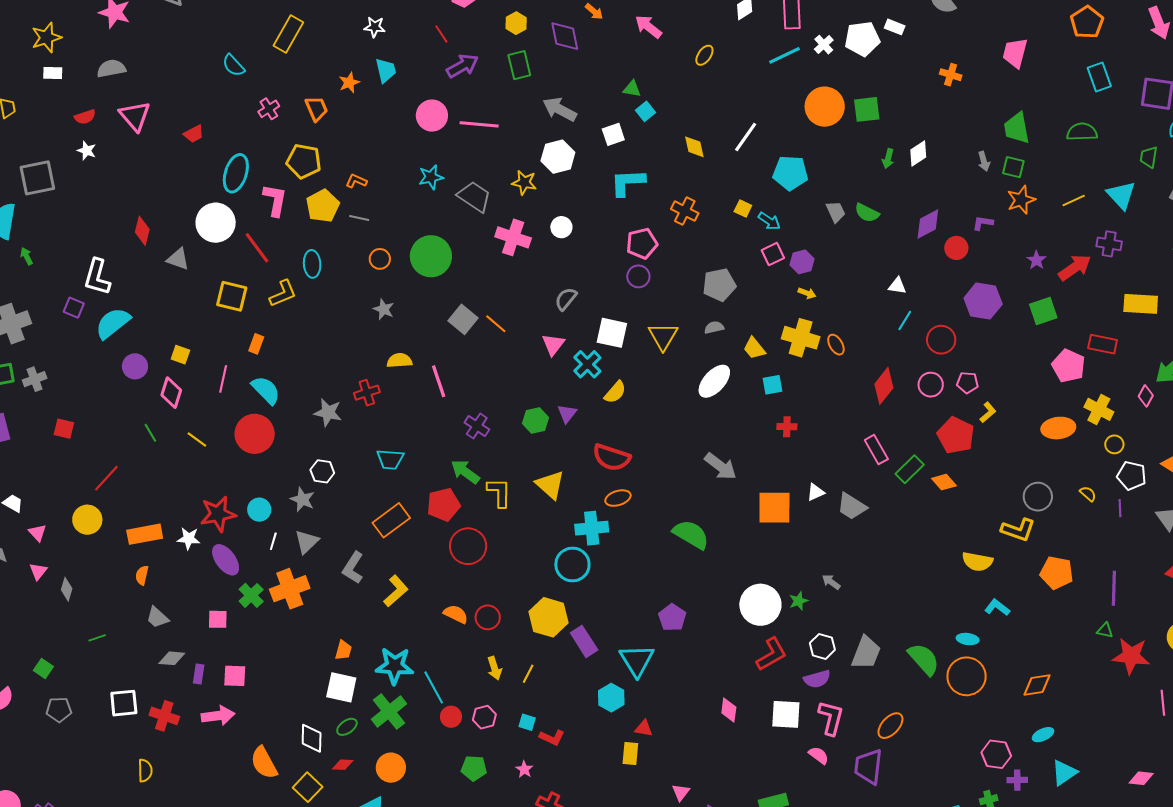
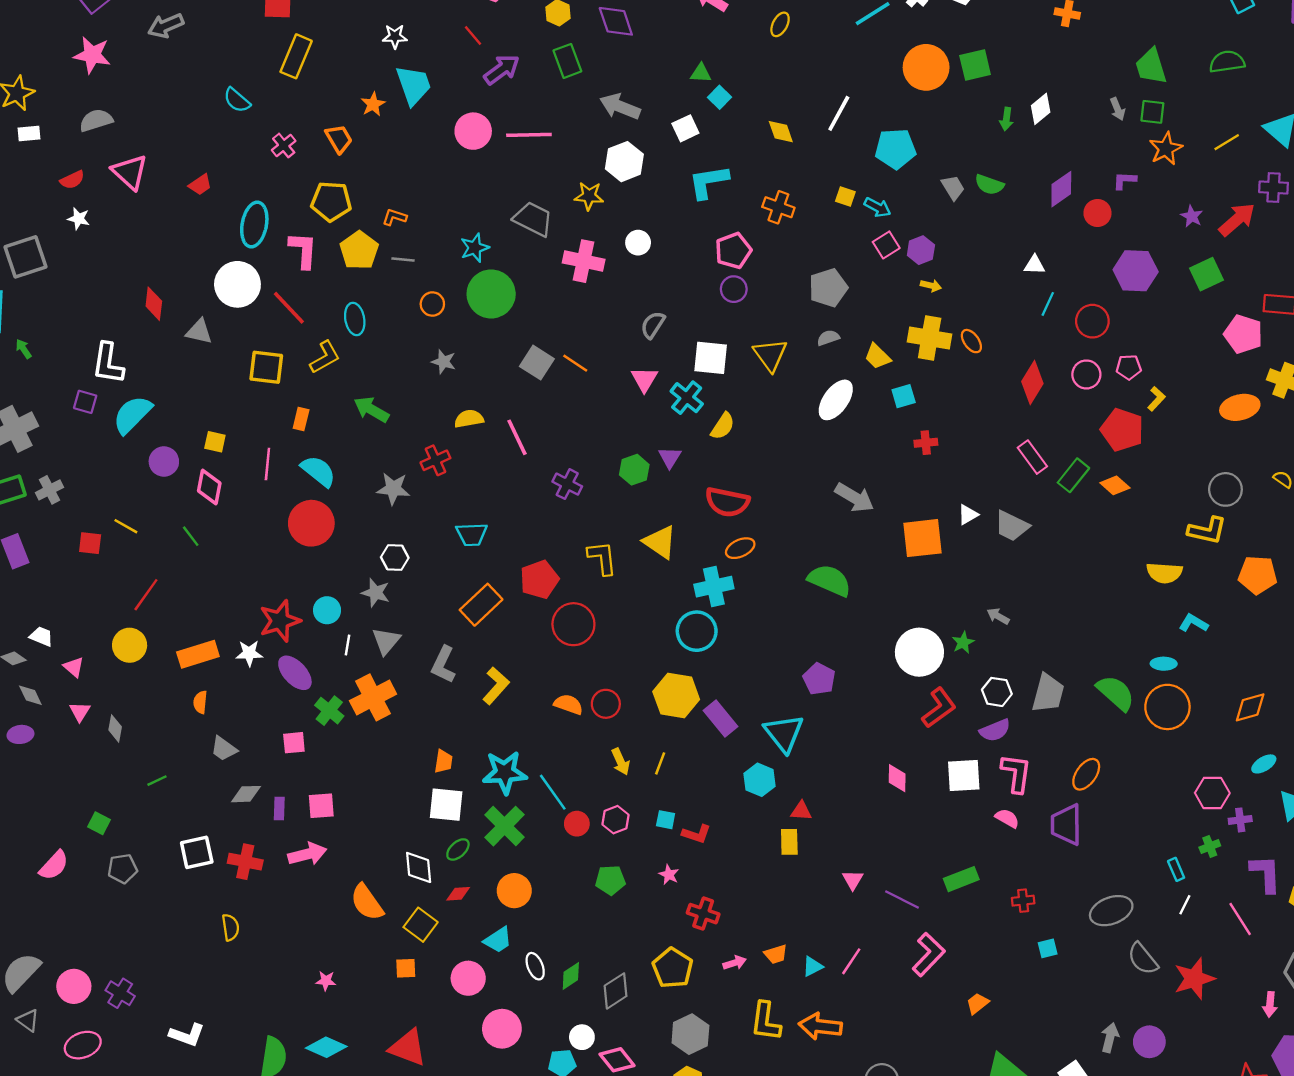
cyan trapezoid: (386, 70) -> (414, 85), size x1.4
cyan star: (431, 177) -> (475, 248), moved
yellow line: (197, 439) -> (126, 526), moved
green arrow: (465, 472) -> (371, 410), moved

